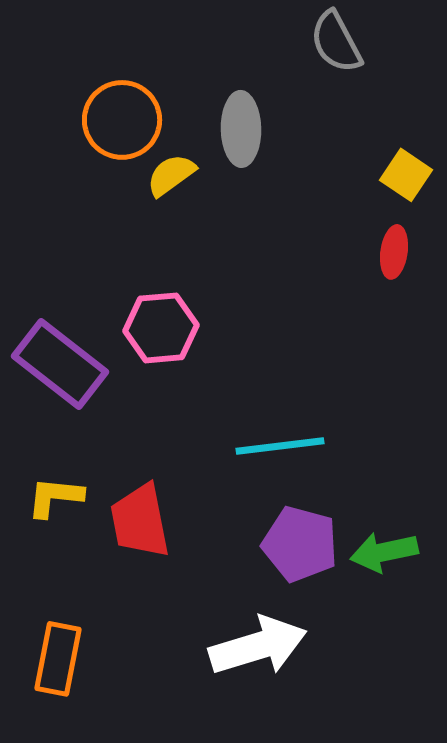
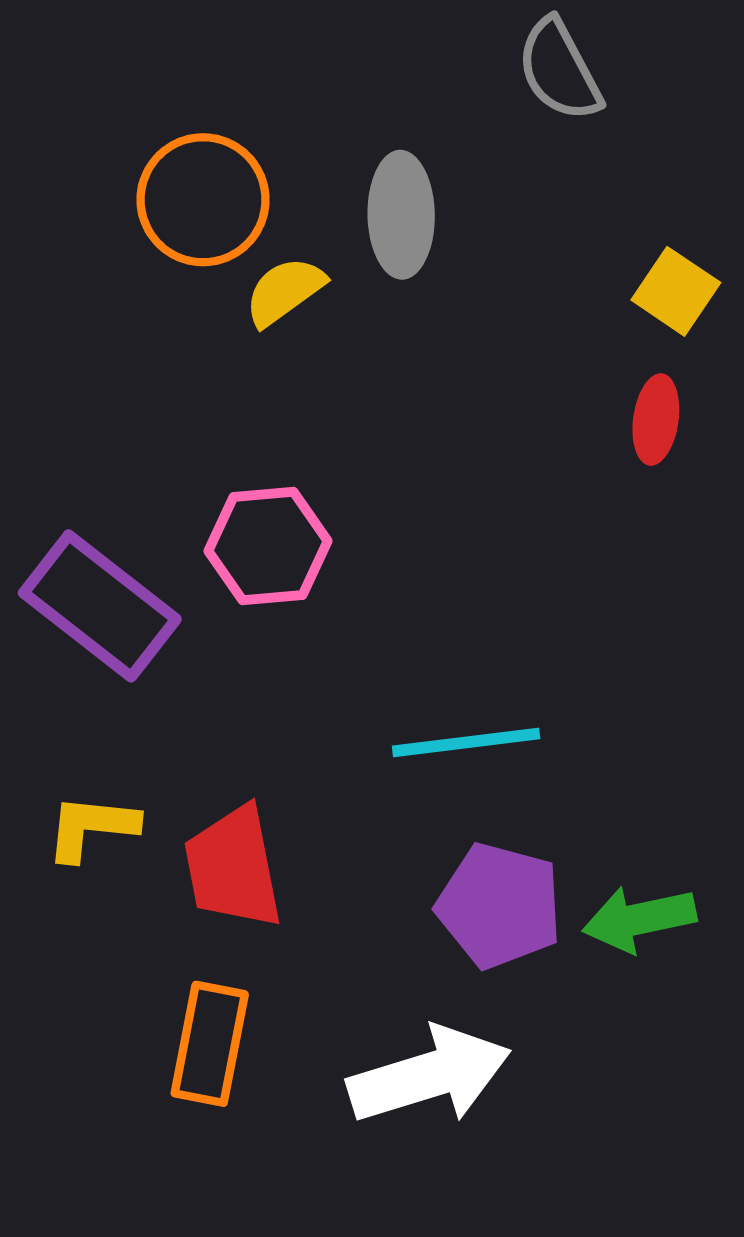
orange rectangle: (58, 659) -> (210, 1044), moved

